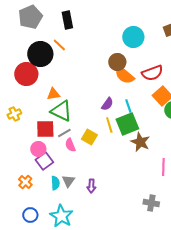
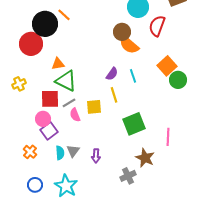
red semicircle: (152, 73) -> (157, 26), moved, turned 130
green square: (127, 124) -> (134, 124), moved
yellow square: (89, 137) -> (94, 107), turned -35
brown star: (140, 142) -> (145, 158), moved
gray cross: (151, 203) -> (128, 176), moved, turned -35

